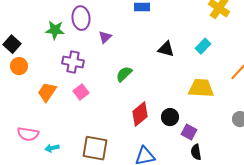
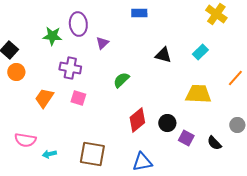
pink square: (81, 92) -> (78, 98), turned -35
black semicircle: (196, 152) -> (214, 143), moved, turned -35

